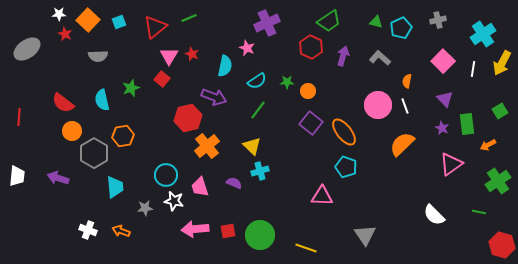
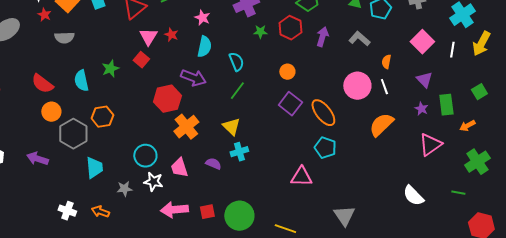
pink star: (247, 48) -> (202, 18), moved
gray semicircle: (98, 56) -> (64, 38), moved
cyan semicircle: (257, 81) -> (236, 62), turned -78
green star: (287, 82) -> (260, 32), moved

